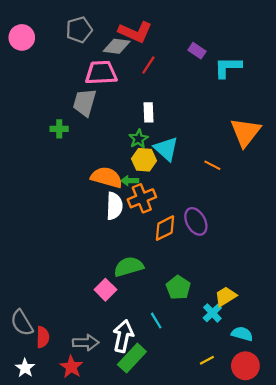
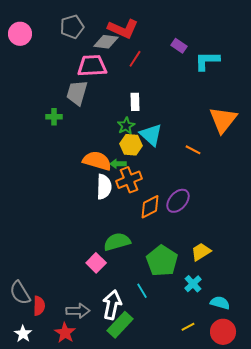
purple ellipse: (196, 221) -> (178, 201), turned 70
green pentagon: (178, 288) -> (162, 261), size x1.4
yellow trapezoid: (226, 296) -> (201, 252), moved

